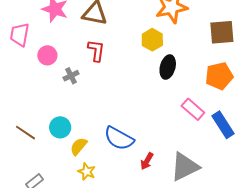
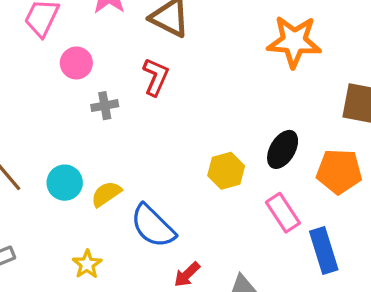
yellow hexagon: (152, 40) -> (226, 171), moved
black ellipse: (168, 67) -> (283, 149), moved
yellow semicircle: (79, 146) -> (106, 194), moved

